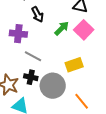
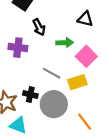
green arrow: (62, 28) -> (65, 43), turned 42
pink square: (84, 30) -> (86, 56), moved
gray line: (33, 56) -> (52, 73), moved

